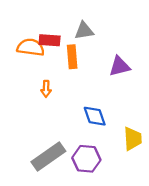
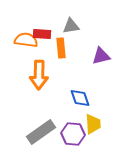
orange arrow: (46, 89) -> (39, 75), size x2.0
yellow trapezoid: (133, 139) -> (93, 124), moved

